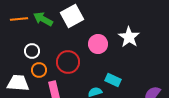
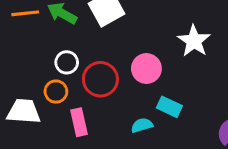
pink circle: (98, 44) -> (146, 69), moved
white circle: (32, 51) -> (67, 62), moved

